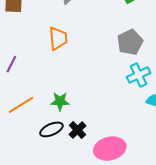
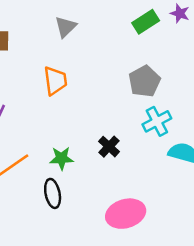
black ellipse: (51, 129) -> (53, 193), turned -75
black cross: (77, 130) -> (109, 147), moved

